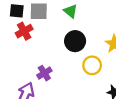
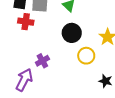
red cross: (24, 31) -> (26, 22), turned 35

